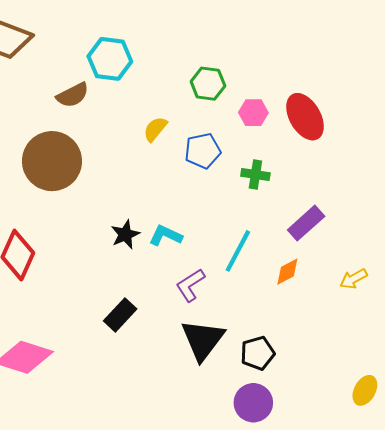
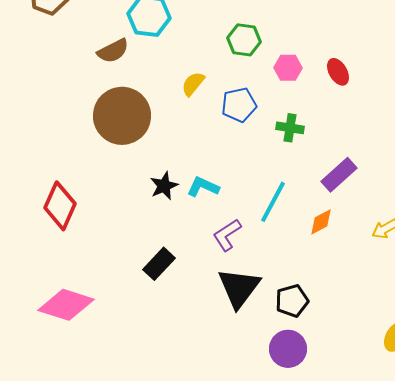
red ellipse: (305, 117) -> (338, 72), size x0.6
brown circle: (52, 161) -> (122, 116), moved

